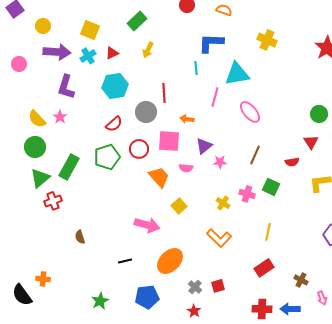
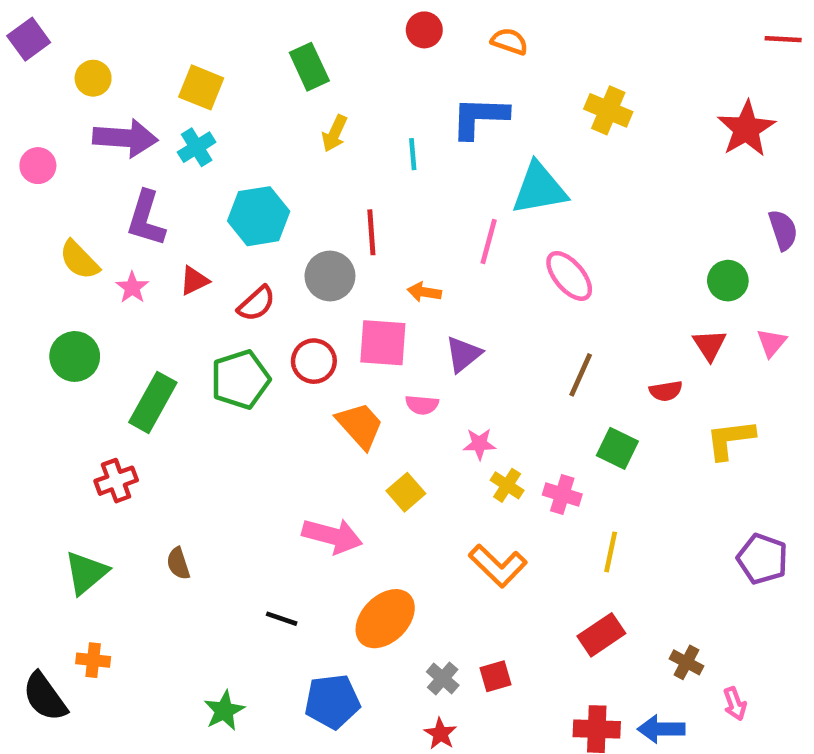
green rectangle: (137, 21) -> (309, 67), turned -72
red triangle: (112, 53) -> (194, 281), moved
cyan line: (196, 68) -> (413, 154), moved
yellow semicircle: (37, 119) -> (79, 260), moved
pink star: (220, 162) -> (479, 444), moved
green triangle: (40, 178) -> (86, 573), moved
pink cross: (247, 194) -> (562, 494), moved
black line: (125, 261) -> (282, 619), turned 32

